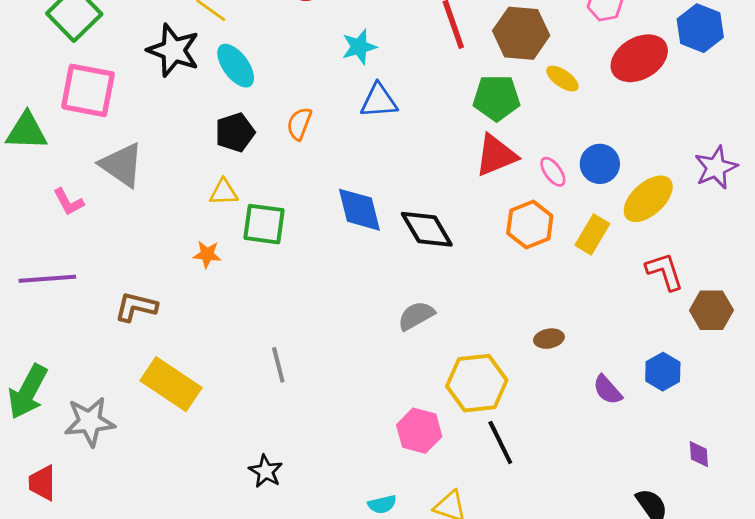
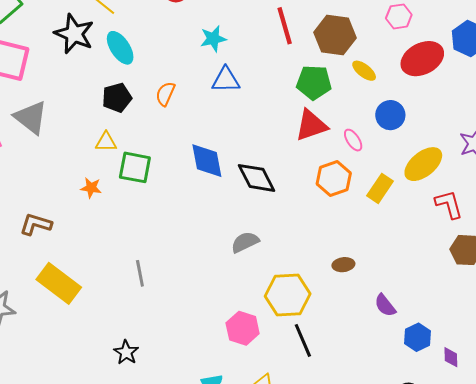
blue circle: (600, 164) -> (390, 115), moved
red L-shape: (665, 271) -> (449, 204), moved
blue hexagon: (663, 372) -> (417, 337), moved

